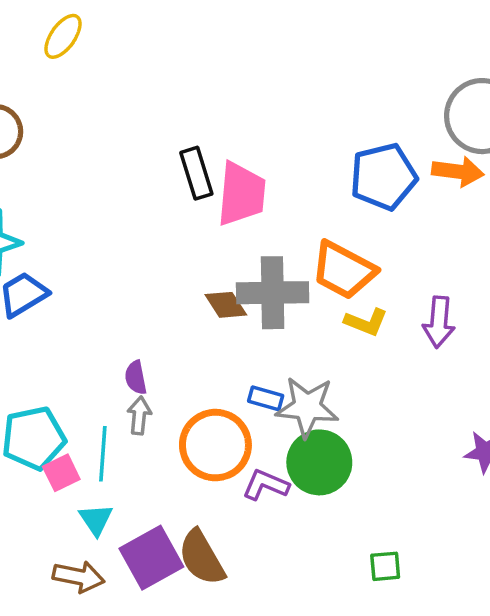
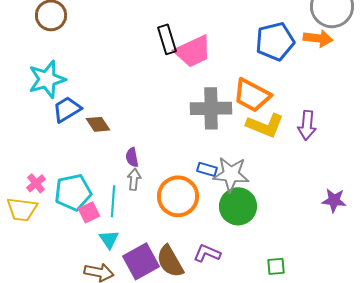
pink trapezoid: (241, 194) -> (193, 51), turned 60
brown diamond: (226, 305) -> (98, 124), moved
yellow L-shape: (366, 322) -> (265, 125), size x1.5
purple L-shape: (266, 485) -> (207, 253), moved

